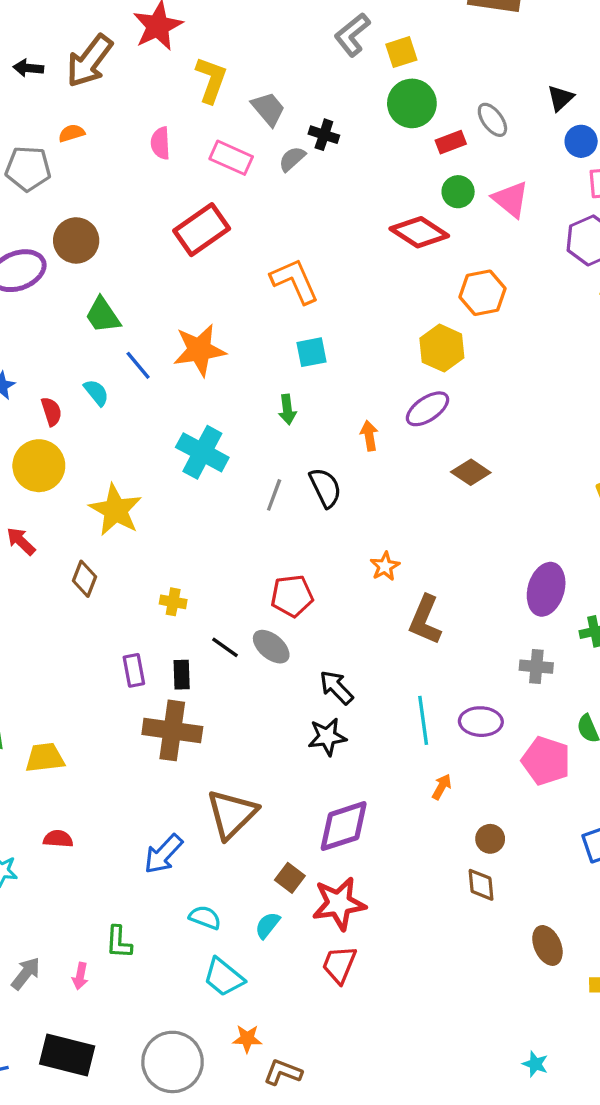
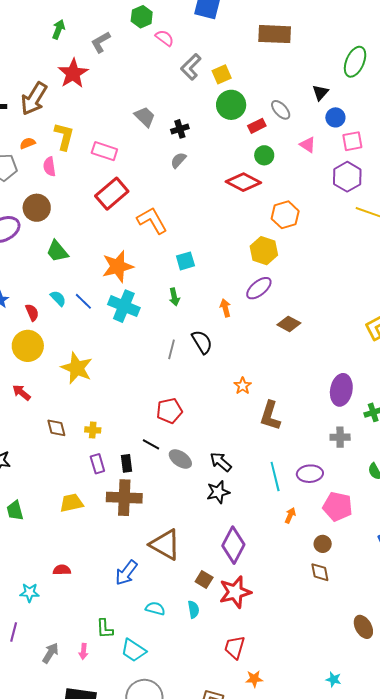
yellow L-shape: (211, 80) -> (64, 136), moved
black cross: (324, 135) -> (180, 129), turned -30
pink semicircle: (160, 143) -> (49, 167), moved
pink rectangle: (231, 158) -> (104, 151), moved
gray semicircle: (292, 159) -> (178, 160), moved
pink triangle: (511, 199) -> (308, 145), moved, size x0.7
orange L-shape: (295, 281) -> (152, 221), moved
blue line: (138, 365) -> (83, 301), moved
cyan cross: (202, 452) -> (124, 306), moved
brown diamond: (84, 579) -> (56, 428), moved, turned -30
red pentagon: (292, 596) -> (169, 411), moved
yellow cross: (173, 602) -> (93, 430), moved
gray ellipse: (271, 647) -> (180, 459), moved
yellow trapezoid: (45, 758) -> (71, 503), moved
pink pentagon: (546, 761) -> (338, 507), moved
brown triangle: (232, 814) -> (165, 545), turned -40
purple diamond: (344, 826) -> (233, 545), turned -39
cyan semicircle: (267, 925) -> (193, 609), turned 138
brown ellipse: (547, 945) -> (363, 627), moved
red trapezoid: (339, 965) -> (235, 647), moved
cyan trapezoid: (224, 977) -> (134, 650), moved
orange star: (247, 1039) -> (254, 679), moved
cyan star: (535, 1064) -> (334, 679), moved

